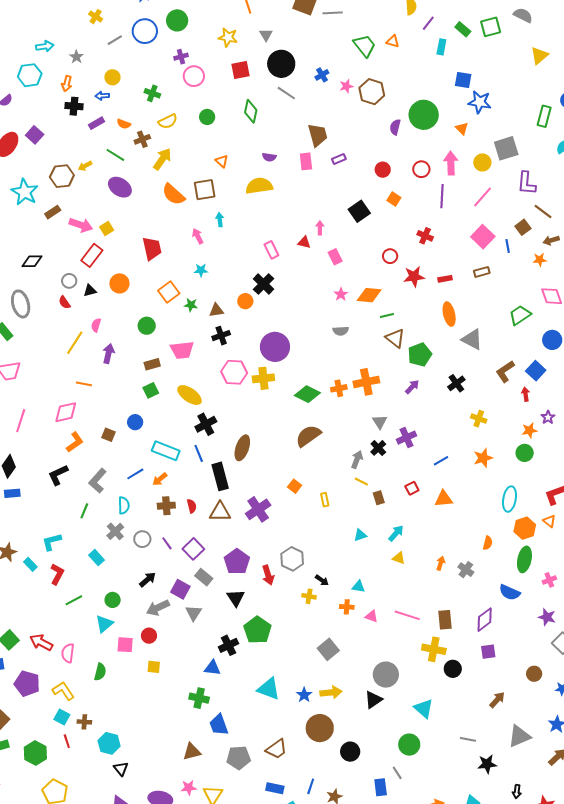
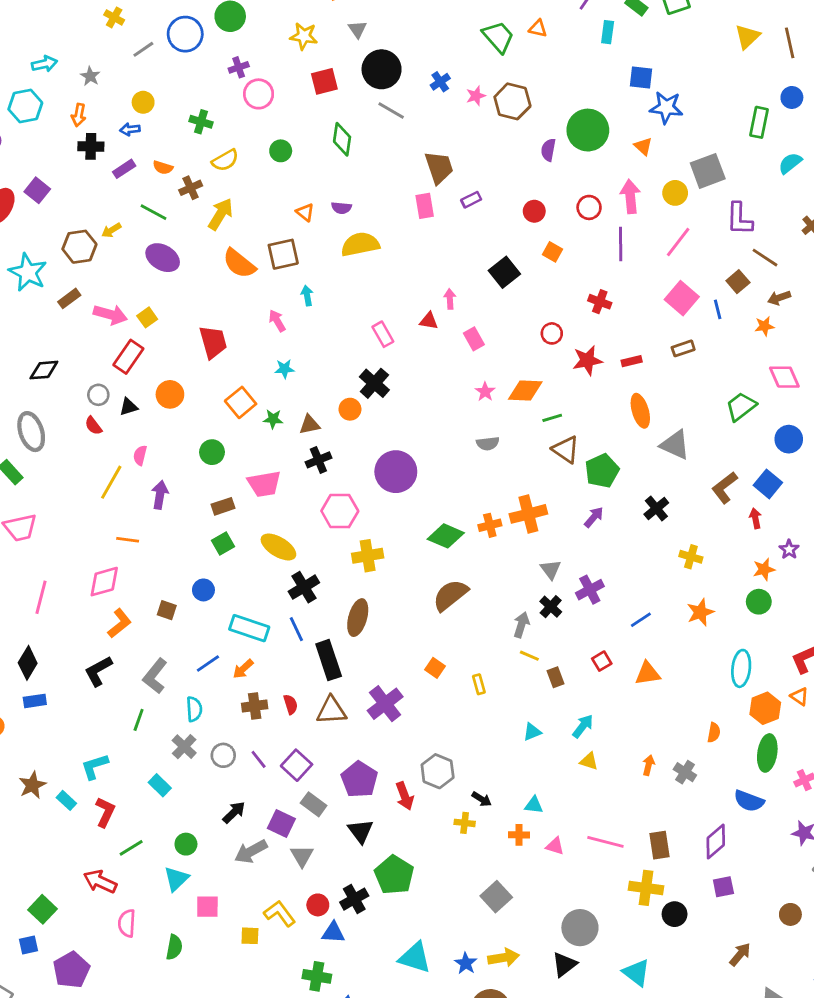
purple semicircle: (269, 157) -> (341, 208), moved
yellow cross: (263, 378) -> (368, 556), moved
red circle: (149, 636) -> (318, 905), moved
red arrow: (41, 642) -> (100, 882), moved
purple pentagon: (27, 684) -> (71, 970), turned 30
yellow L-shape: (63, 691) -> (280, 913), moved

